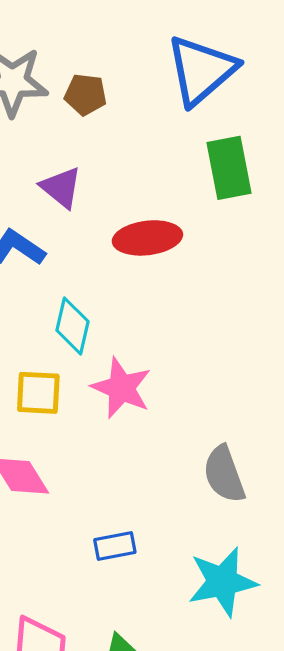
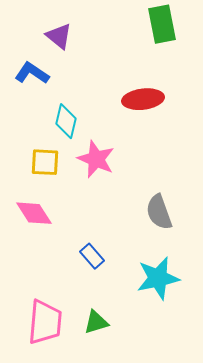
red ellipse: (147, 238) -> (143, 99), moved
blue rectangle: (115, 546) -> (92, 256), turned 60

